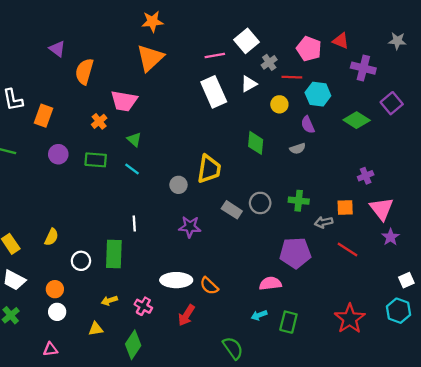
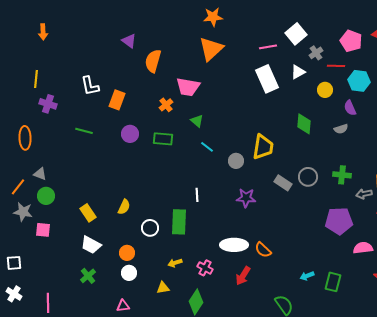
cyan line: (132, 169) -> (207, 147), moved
pink semicircle: (270, 283) -> (363, 248), moved

